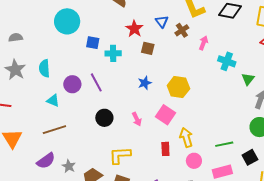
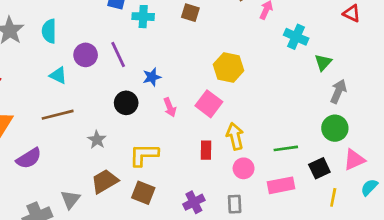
blue star: (145, 83) -> (152, 77), moved
purple semicircle: (46, 161) -> (29, 158), moved
gray star: (69, 166) -> (97, 140), moved

